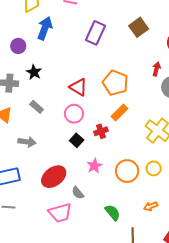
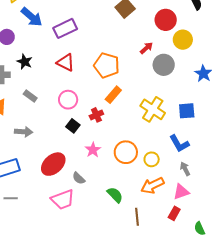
blue arrow: (45, 28) -> (32, 17), turned 115
purple rectangle: (96, 33) -> (65, 28), moved, turned 45
red arrow: (156, 69) -> (146, 48), turned 40
red triangle: (78, 87) -> (66, 63), moved
yellow circle: (154, 168) -> (152, 159), moved
orange arrow: (151, 206) -> (152, 185), size x1.6

